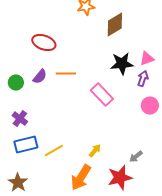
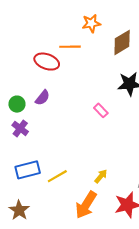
orange line: (66, 74) -> (70, 47), moved
pink rectangle: (102, 95) -> (101, 110), moved, size x0.6
purple cross: (20, 119) -> (20, 128), moved

